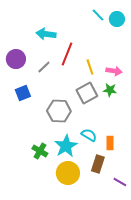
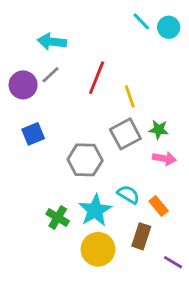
cyan arrow: (46, 34) -> (52, 42), moved
gray line: (44, 67) -> (50, 75), moved
pink arrow: (114, 71) -> (164, 158), moved
orange rectangle: (110, 143) -> (159, 206), turned -40

